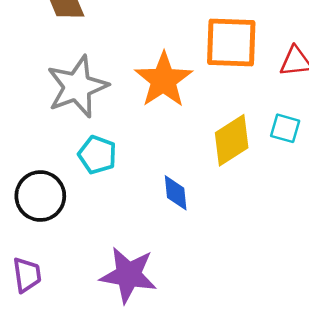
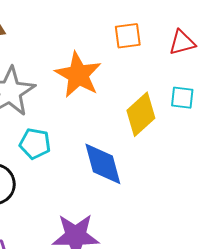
orange square: (231, 42) -> (128, 36), size x0.6
blue diamond: (176, 193) -> (103, 164), size x1.6

